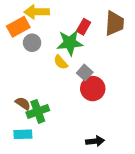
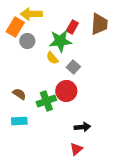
orange rectangle: (18, 27) -> (15, 27), turned -30
red circle: (93, 89) -> (66, 91), moved
green cross: (38, 111) -> (46, 101), moved

